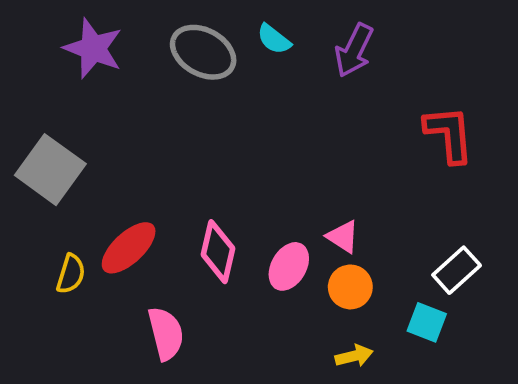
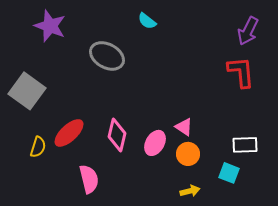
purple arrow: (354, 50) -> (248, 31), moved
gray ellipse: (203, 52) -> (107, 56), moved
white rectangle: (457, 270) -> (245, 145), turned 40

